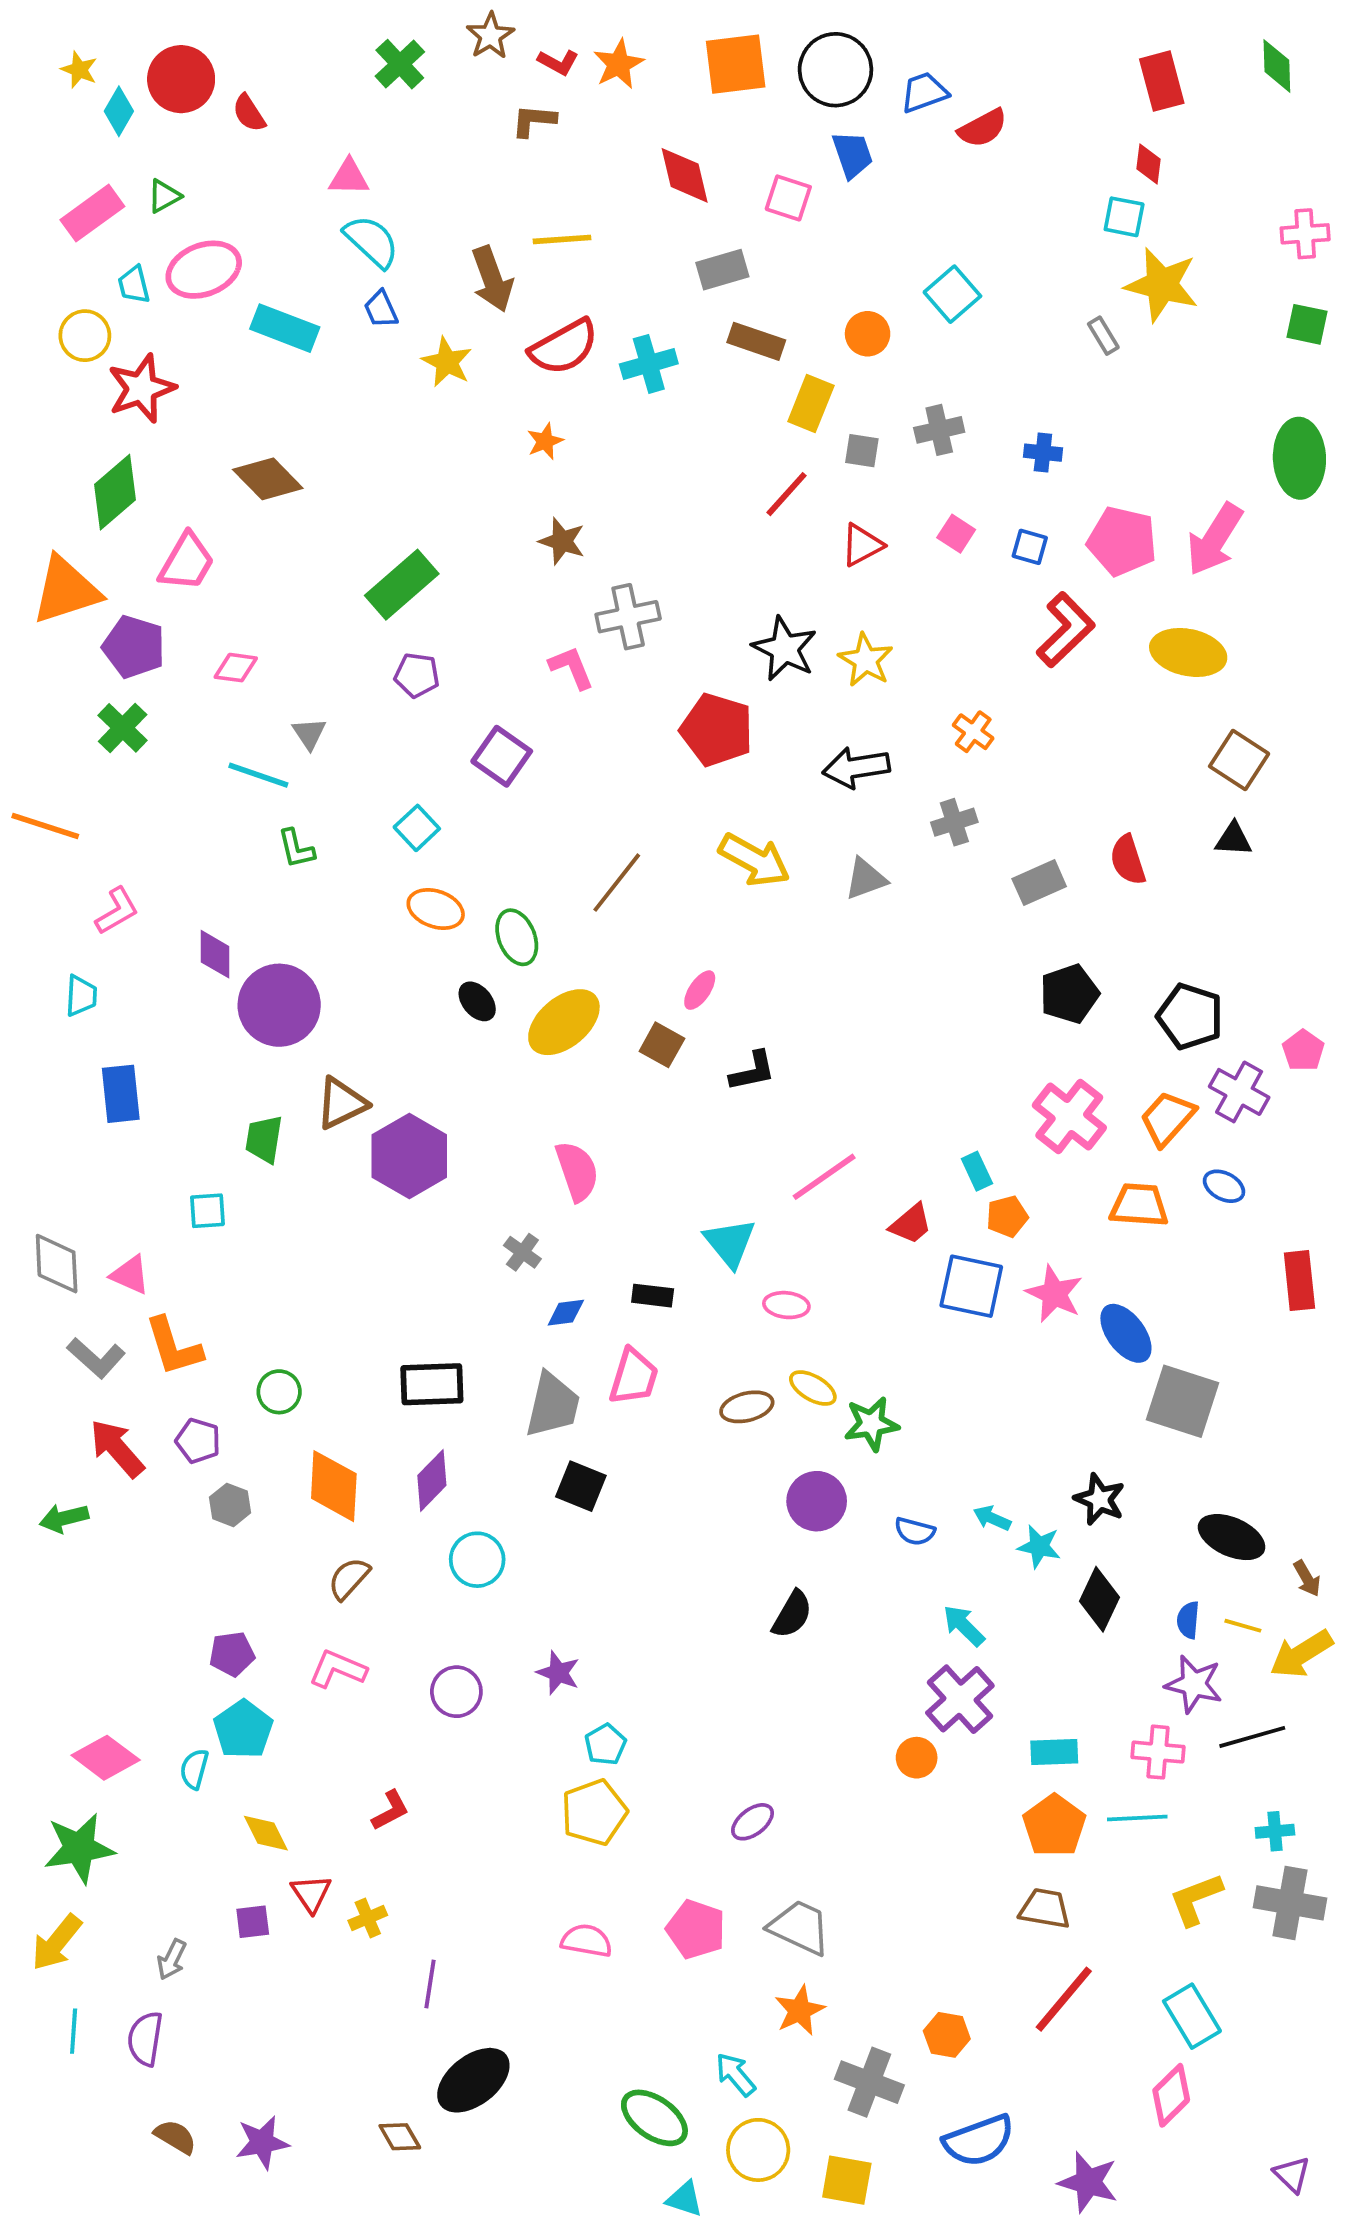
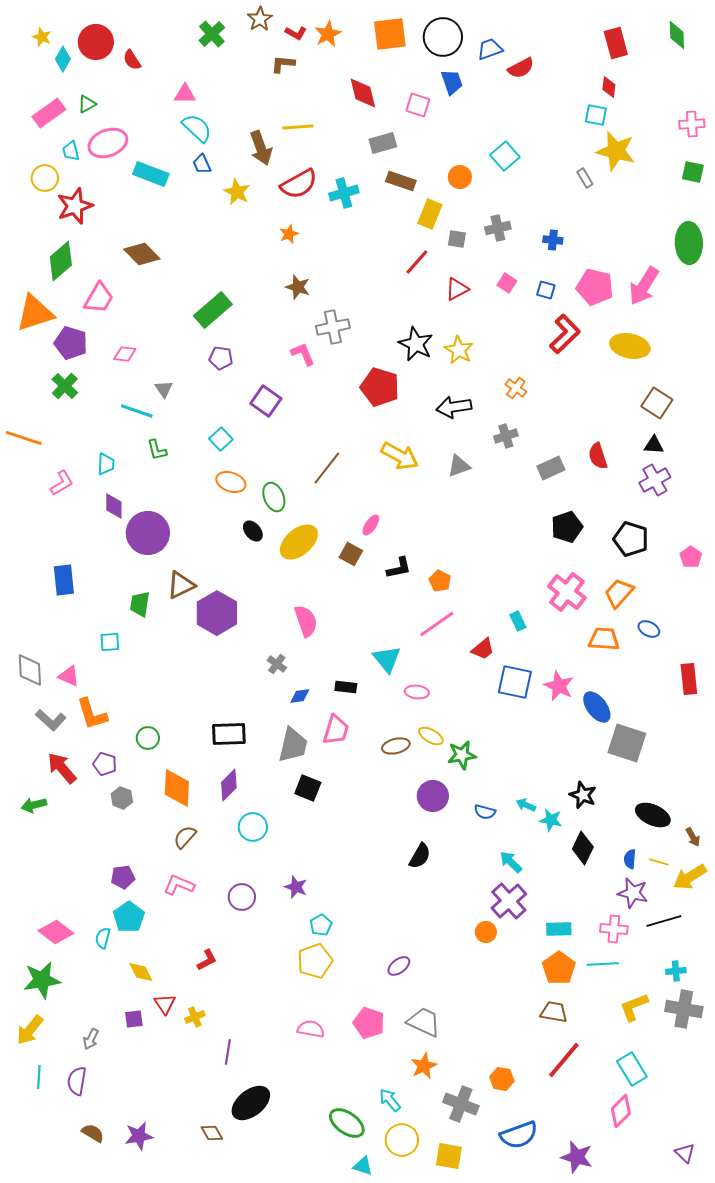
cyan trapezoid: (81, 996) -> (106, 464), moved
purple cross: (1239, 1092) -> (655, 480), moved, turned 32
orange pentagon: (1007, 1216) -> (440, 581), moved, turned -30

